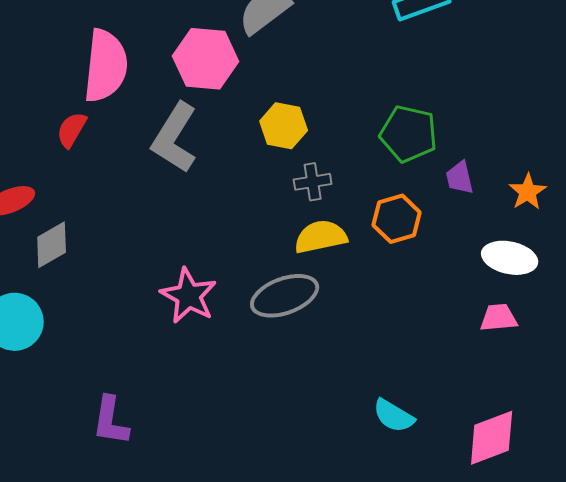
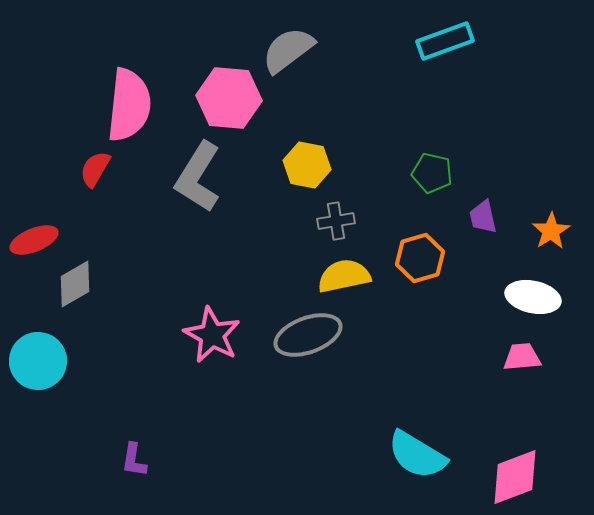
green pentagon: (409, 134) -> (432, 173), size x0.7
cyan semicircle: (394, 416) -> (417, 455), size x1.4
purple L-shape: (111, 421) -> (134, 460), size x0.7

